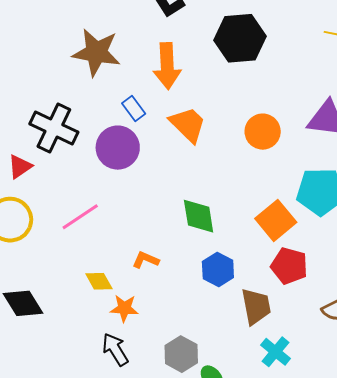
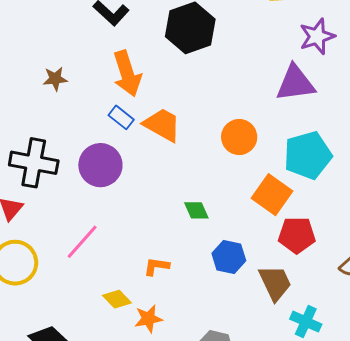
brown star: (96, 52) -> (55, 79), size x0.5
blue rectangle: (134, 108) -> (121, 117), moved
orange circle: (263, 132) -> (239, 137), moved
green diamond: (199, 216) -> (196, 210), size x0.7

